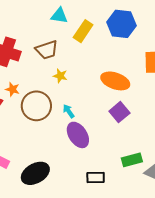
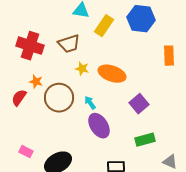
orange ellipse: (115, 81) -> (112, 74), moved
green rectangle: (132, 160) -> (145, 140), moved

